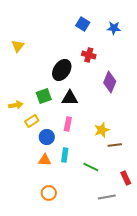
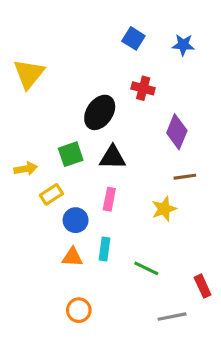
yellow triangle: (18, 46) -> (29, 74), size x1.5
brown line: (115, 145) -> (185, 177), moved

